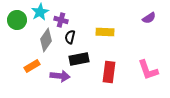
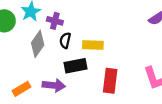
yellow rectangle: (105, 32) -> (93, 45), moved
orange rectangle: (32, 66) -> (21, 89), moved

